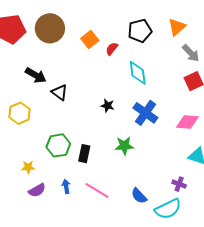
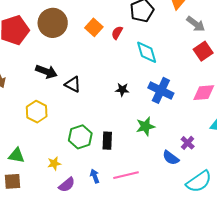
purple cross: (179, 184) -> (188, 143), moved, turned 32
pink line: (97, 191) -> (126, 175), turned -35
blue semicircle: (139, 196) -> (171, 158), moved

